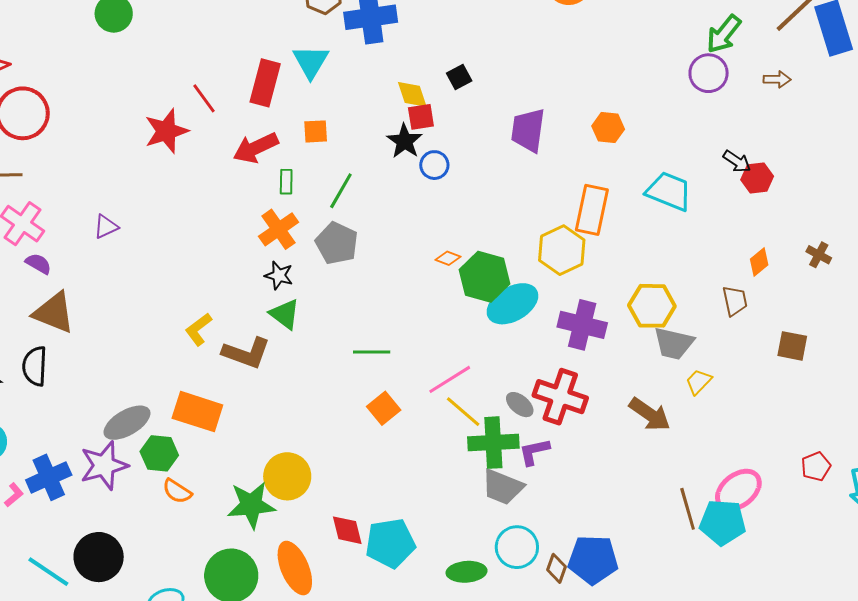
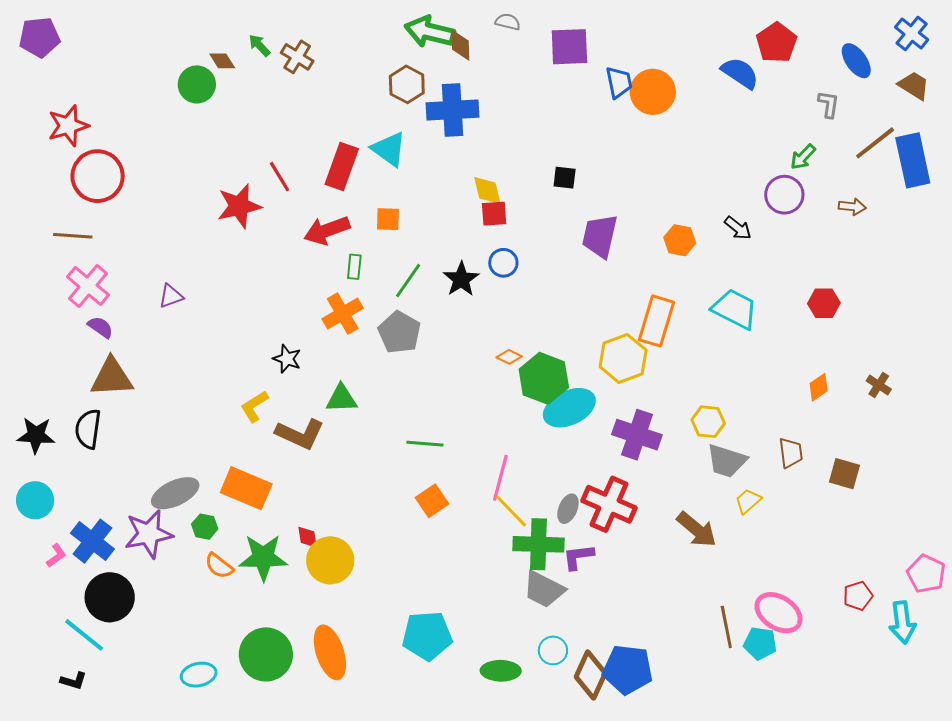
green arrow: (724, 34) -> (803, 157), size x0.7
cyan triangle: (311, 62) -> (389, 149), turned -30
black square: (459, 77) -> (565, 178), moved, turned 30
black star: (405, 141) -> (461, 279), moved
black arrow: (737, 161) -> (738, 228), moved
black star: (279, 275) -> (287, 359), moved
brown trapezoid: (735, 301) -> (791, 453), moved
yellow hexagon: (652, 306) -> (708, 422), size x0.7
brown triangle: (54, 313) -> (112, 377), turned -30
green triangle: (285, 314) -> (341, 399), turned -44
pink line: (450, 379) -> (500, 478), turned -48
gray ellipse: (520, 405) -> (568, 509), turned 68
green hexagon: (159, 453) -> (205, 527), size x0.7
blue cross: (49, 477) -> (92, 541), turned -33
pink ellipse: (738, 490) -> (779, 613), turned 66
green star: (251, 505) -> (263, 557), moved
cyan pentagon: (723, 522) -> (760, 643), size x0.7
red diamond: (347, 530) -> (308, 537), moved, size x0.7
cyan circle: (517, 547) -> (553, 650), size x0.7
black circle: (99, 557) -> (110, 597), moved
brown diamond: (557, 568) -> (591, 675), size x1.6

